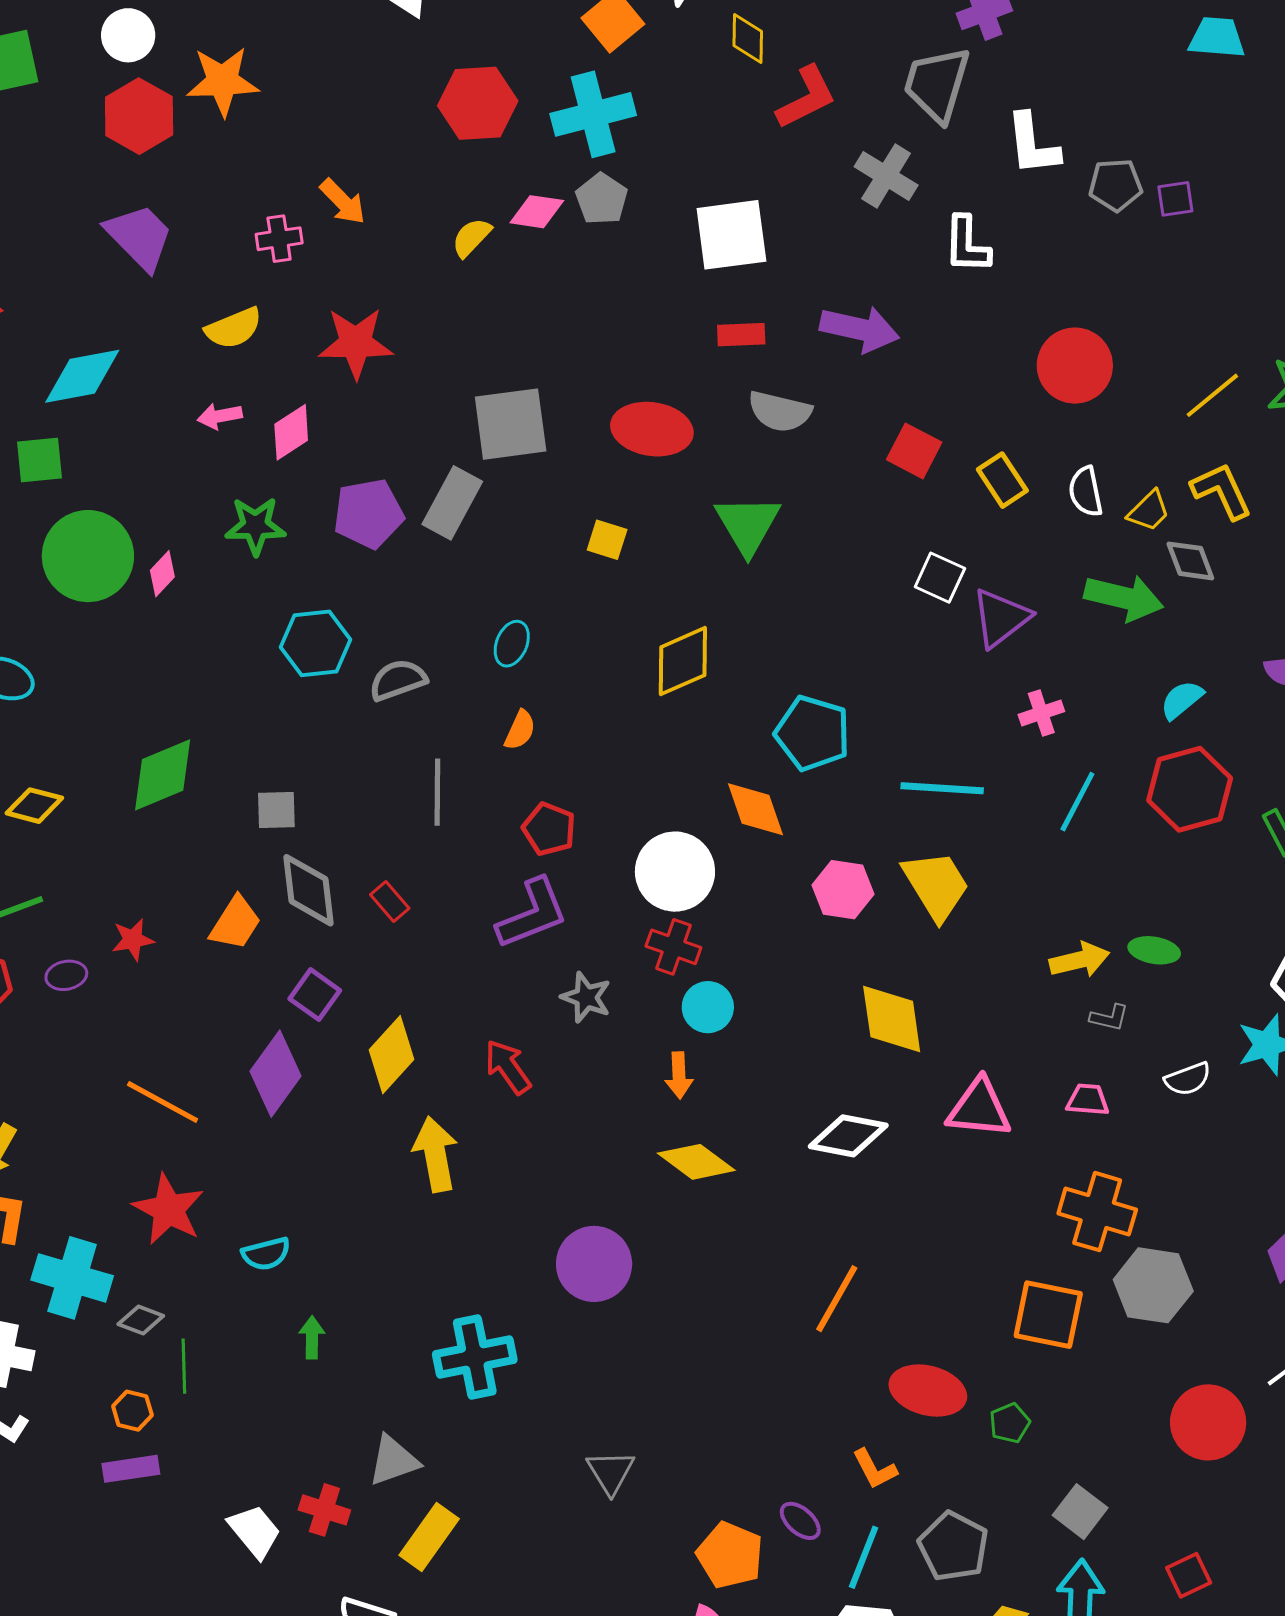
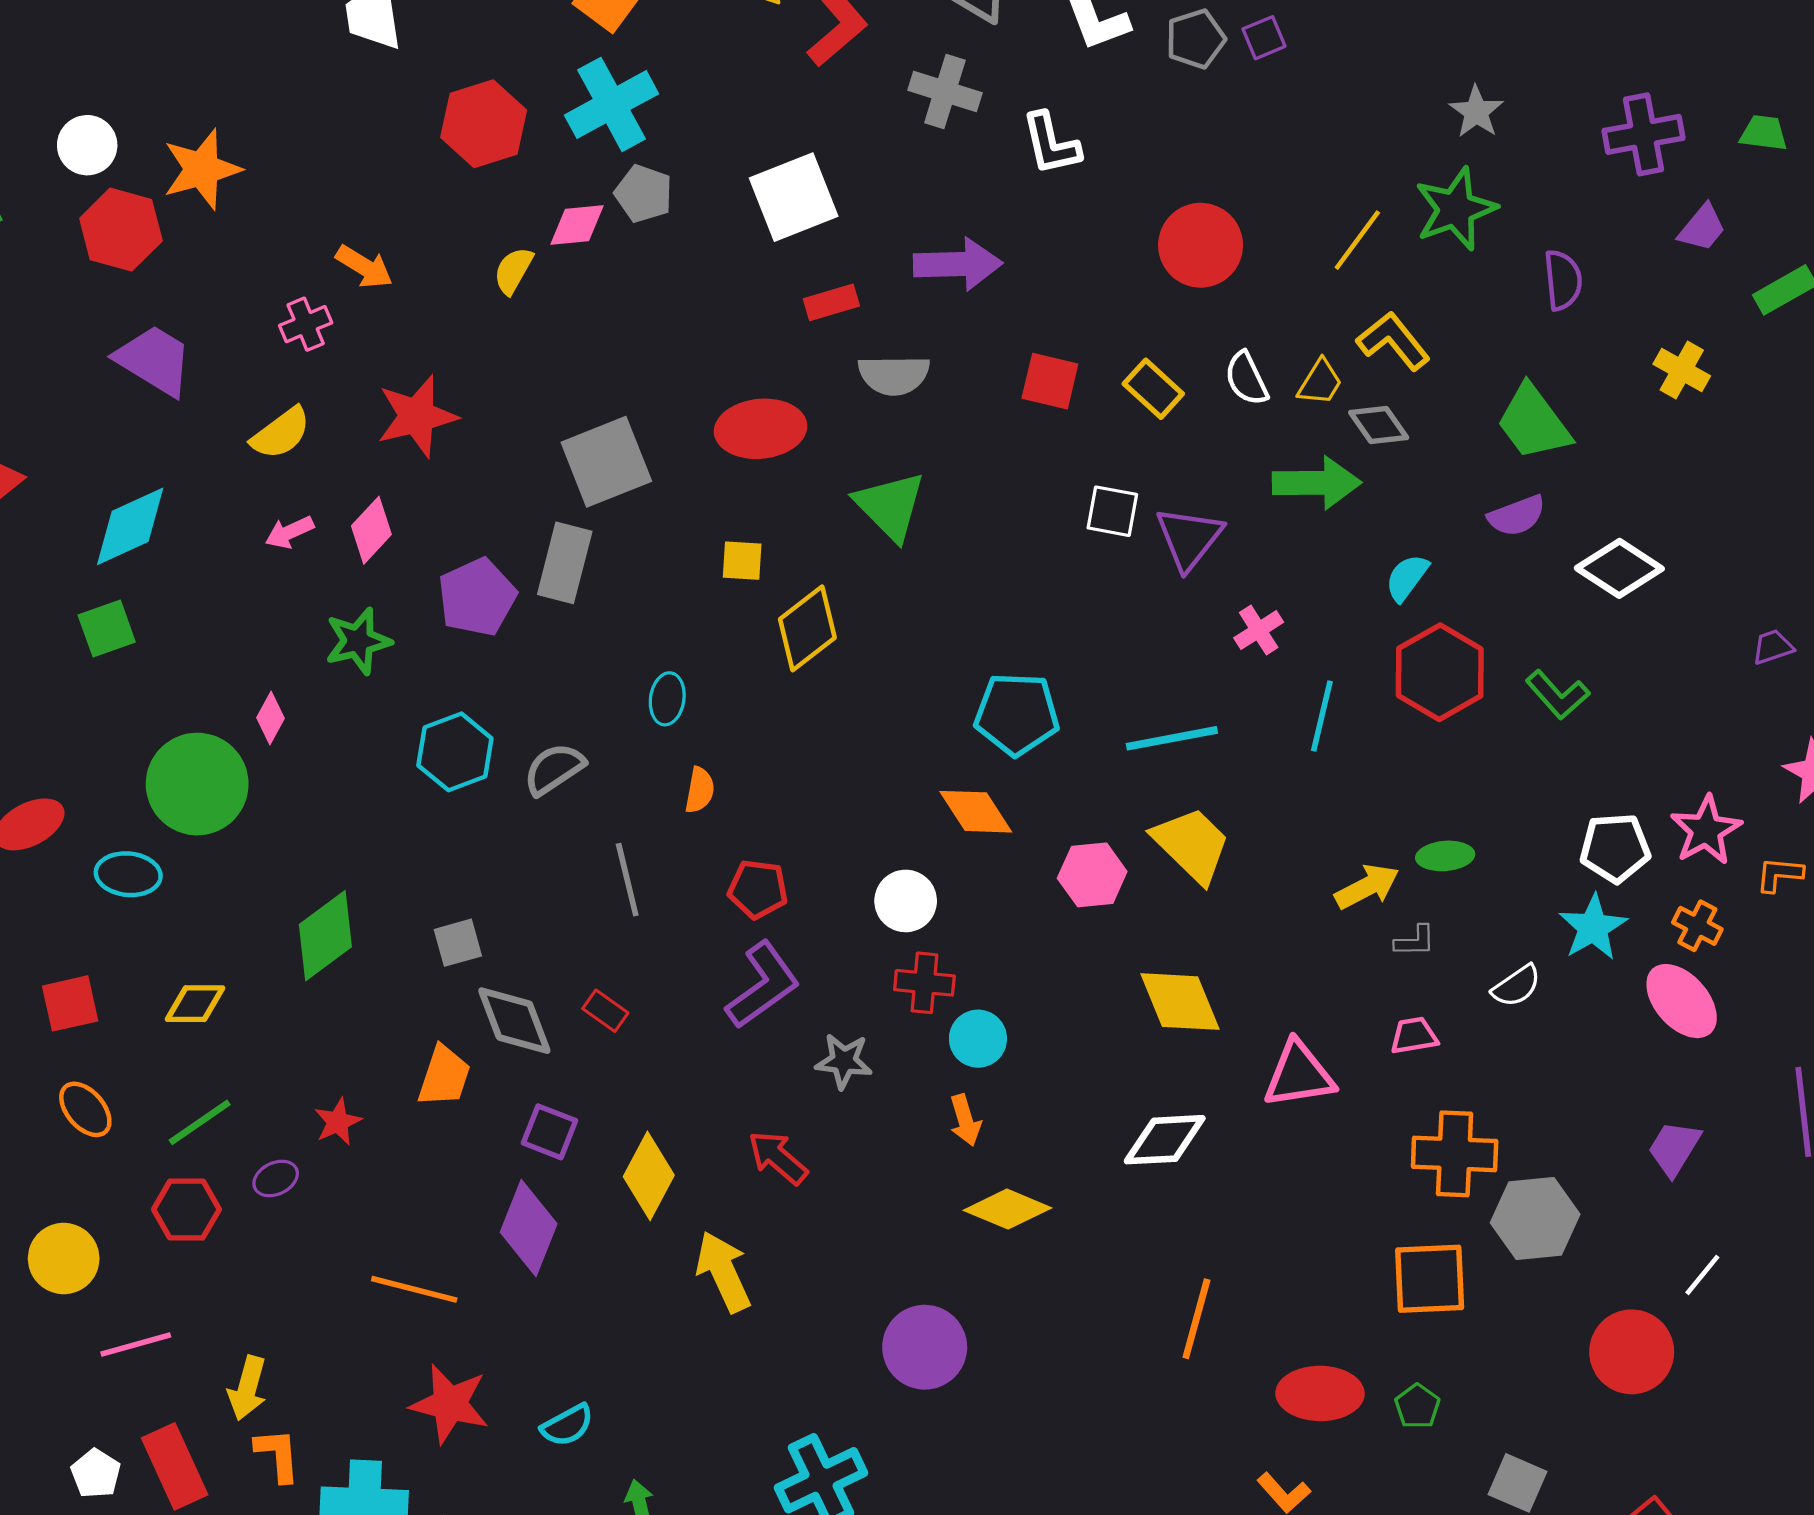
green circle: (88, 556) -> (197, 784), moved
yellow diamond: (683, 661) -> (807, 628), moved
white circle: (675, 872) -> (906, 901), size x0.7

